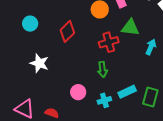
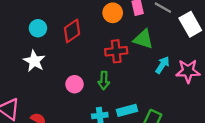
cyan circle: (30, 24) -> (38, 28), moved
pink circle: (78, 92) -> (75, 84), moved

